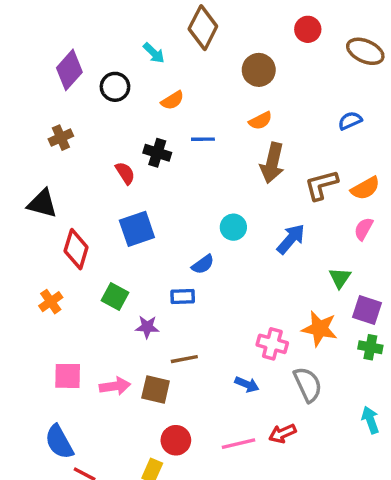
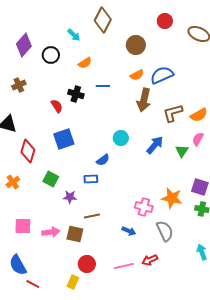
blue semicircle: (350, 121) -> (162, 75), moved, size x1.6
green triangle: (340, 278) -> (182, 151), moved

